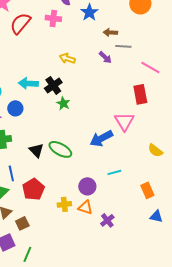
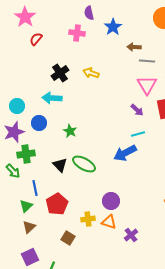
red semicircle: (20, 23) -> (36, 39), moved, size x0.6
purple arrow: (105, 57) -> (137, 110), moved
black cross: (53, 85) -> (60, 73), moved
green star: (63, 103) -> (70, 131), moved
pink triangle: (124, 121) -> (147, 85), moved
cyan line: (114, 172) -> (138, 134), moved
brown square: (22, 223) -> (68, 238), moved, turned -32

